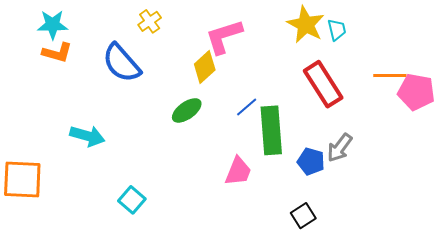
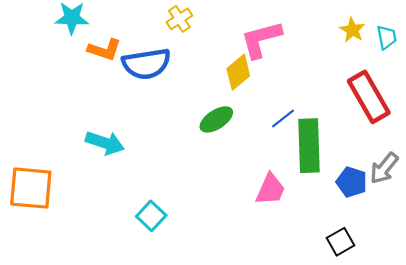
yellow star: (306, 25) -> (352, 30), size x0.6
orange L-shape: (57, 53) -> (104, 50), moved
blue semicircle: (122, 63) -> (146, 64), turned -60

